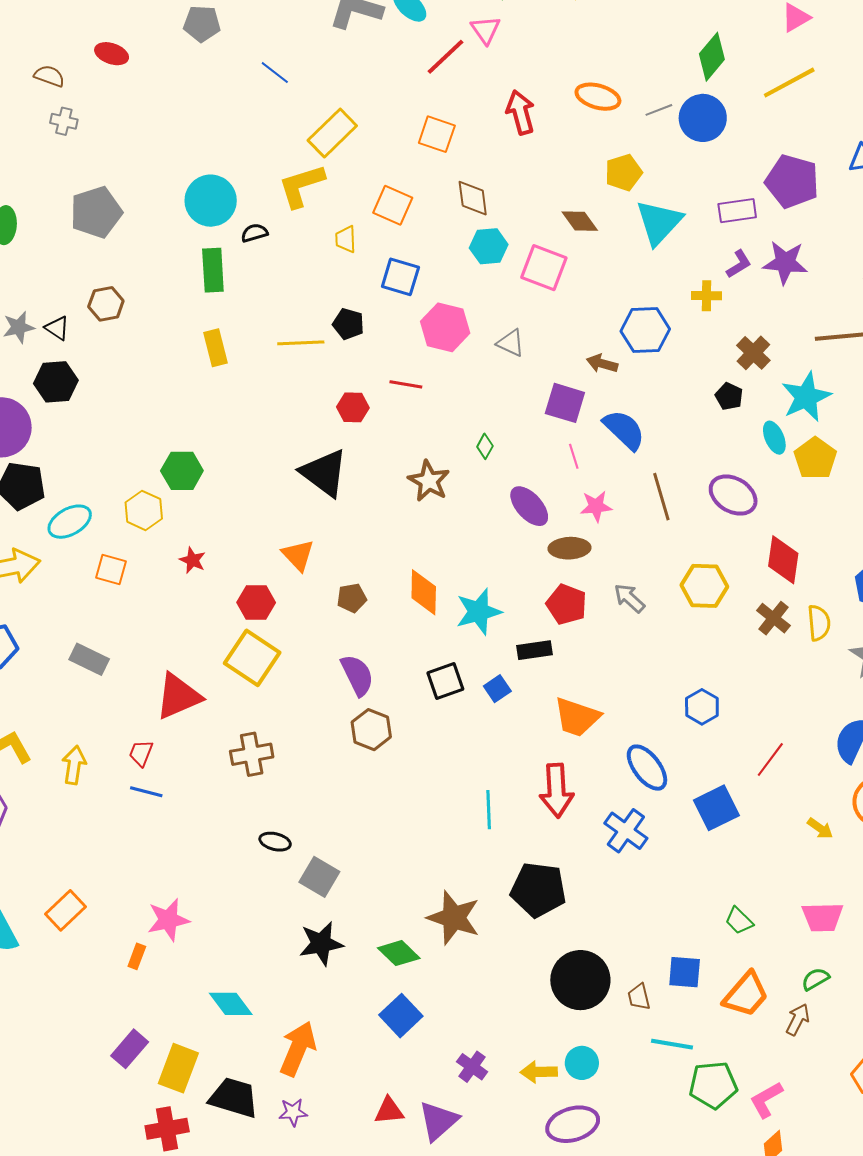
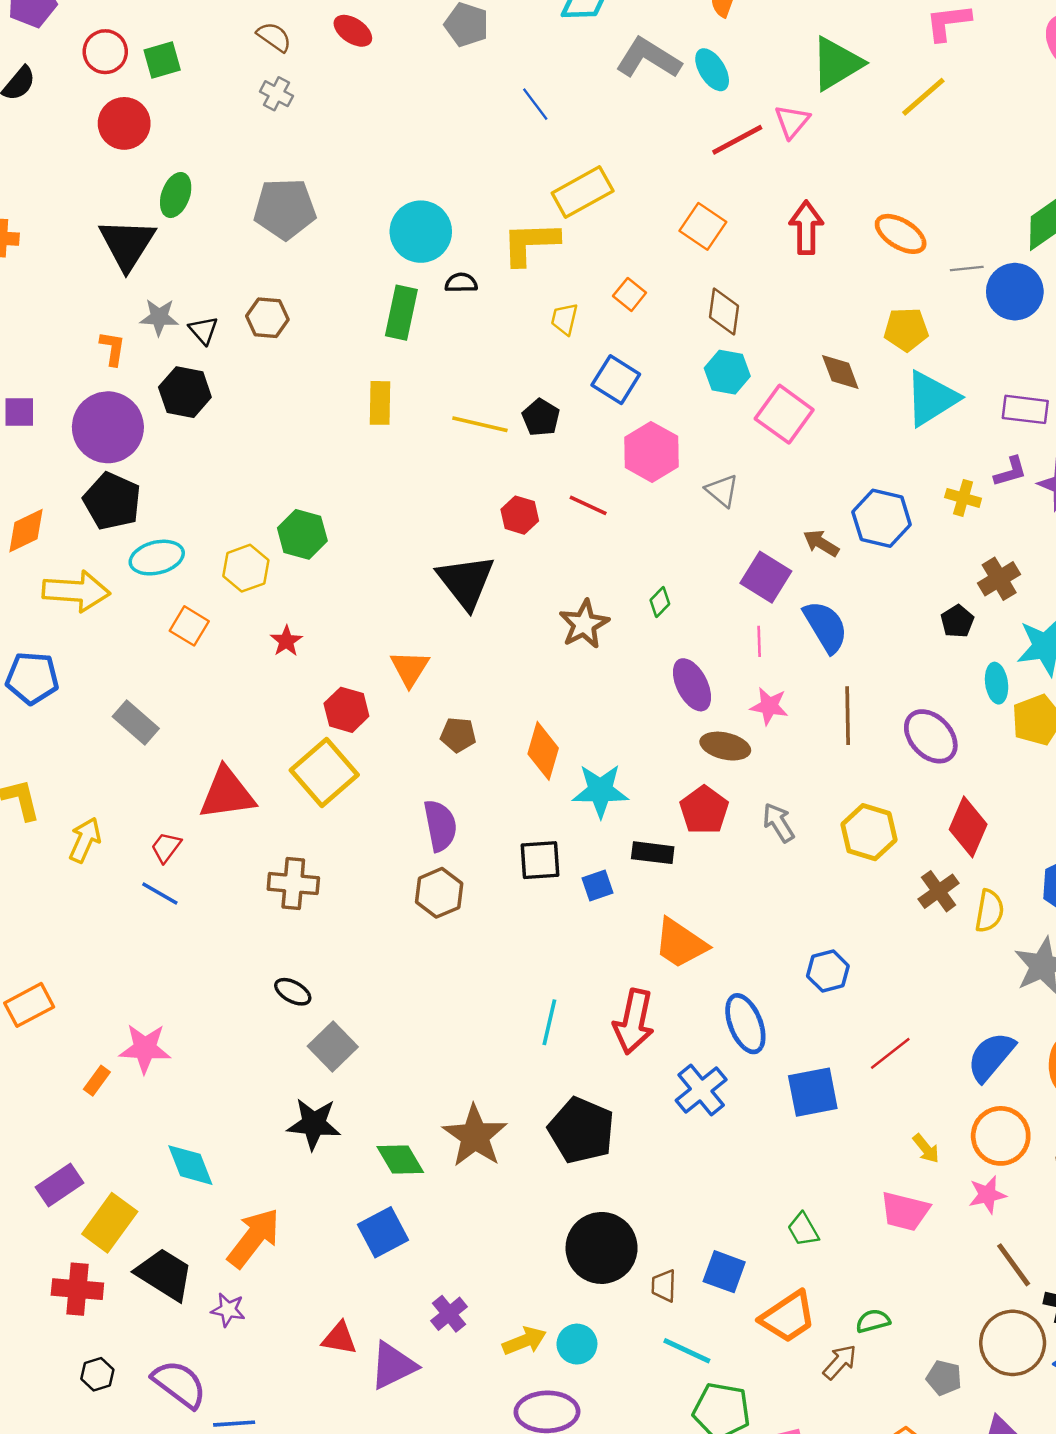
orange square: (393, 205) -> (630, 294), size x0.7
pink trapezoid: (822, 917) -> (905, 1211), moved
yellow arrow: (539, 1072) -> (524, 1341), turned 144

